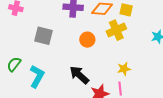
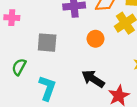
green semicircle: (14, 64) -> (19, 67), moved

